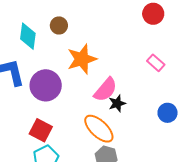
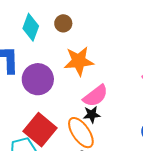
black star: (117, 103) -> (92, 115), moved
red square: (41, 130) -> (40, 130), moved, size x1.4

